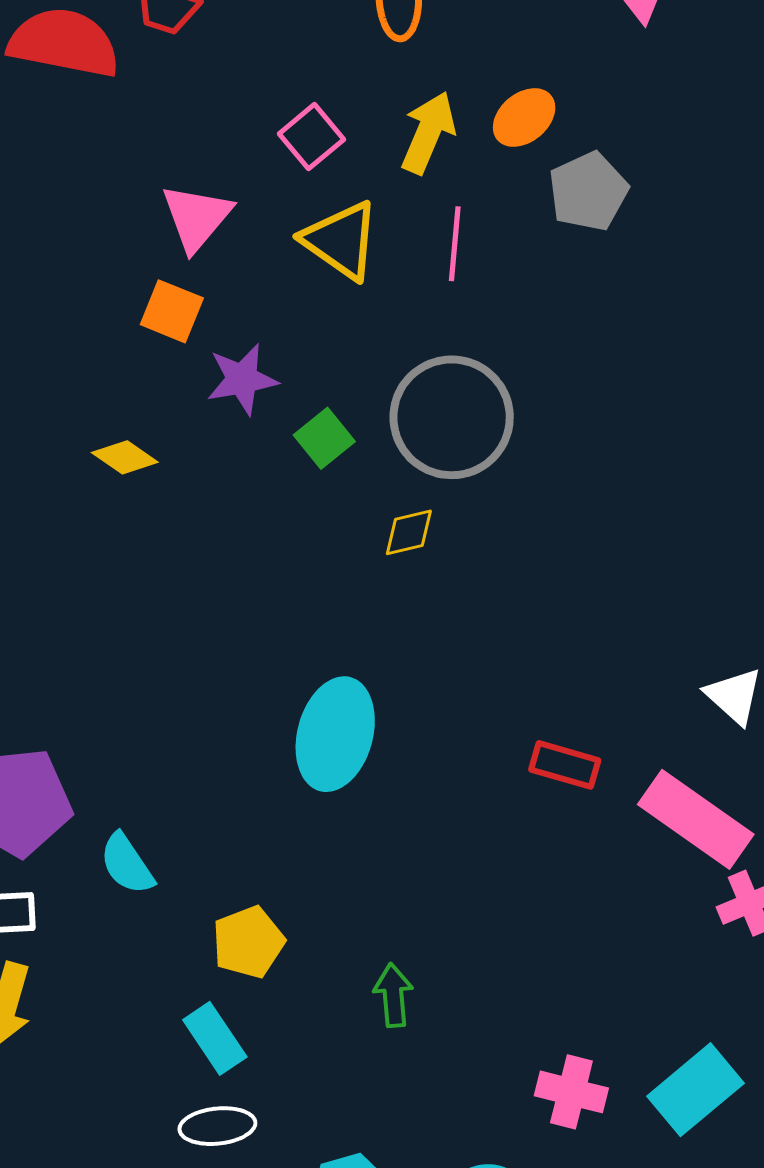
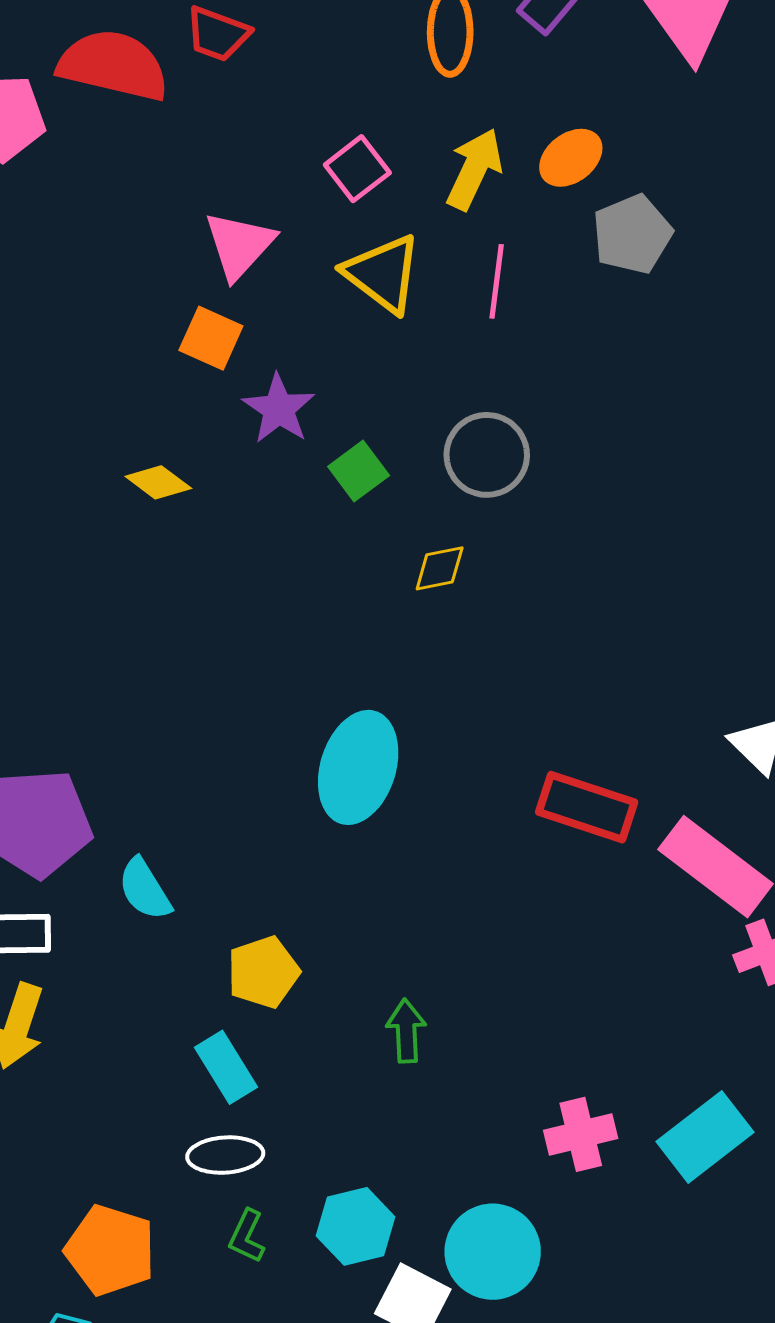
purple star: (242, 379) -> (279, 409), turned -30
gray circle: (452, 417) -> (487, 455), size x0.7
red rectangle: (565, 765) -> (587, 807), size x1.4
pink cross: (571, 1092) -> (581, 1134), turned -30

